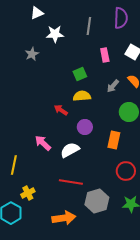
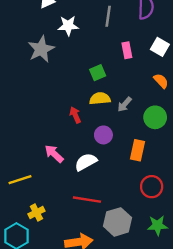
gray star: (32, 54) -> (41, 49), size x1.6
gray arrow: (113, 86) -> (125, 104), moved
red arrow: (61, 110) -> (75, 115), turned 32
yellow line: (14, 165) -> (20, 180), turned 60

